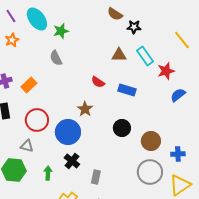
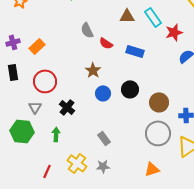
gray semicircle: (56, 58) -> (87, 30), moved
blue circle: (68, 132) -> (103, 93), moved, size x0.6
gray triangle: (27, 146) -> (35, 107), turned 48
black cross: (72, 161) -> (67, 107), moved
gray rectangle: (96, 177) -> (104, 138), turned -48

